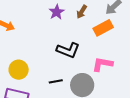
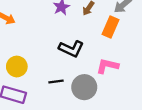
orange rectangle: (103, 28) -> (110, 27), turned -42

